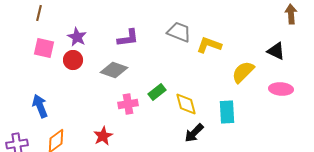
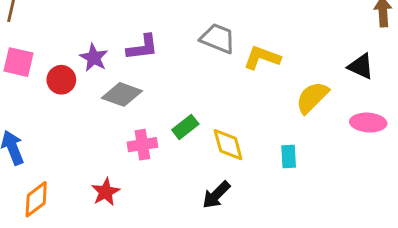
purple star: (77, 37) -> (94, 58), moved
cyan rectangle: (227, 112) -> (289, 156), size x0.7
black arrow: (194, 133) -> (216, 195), moved

